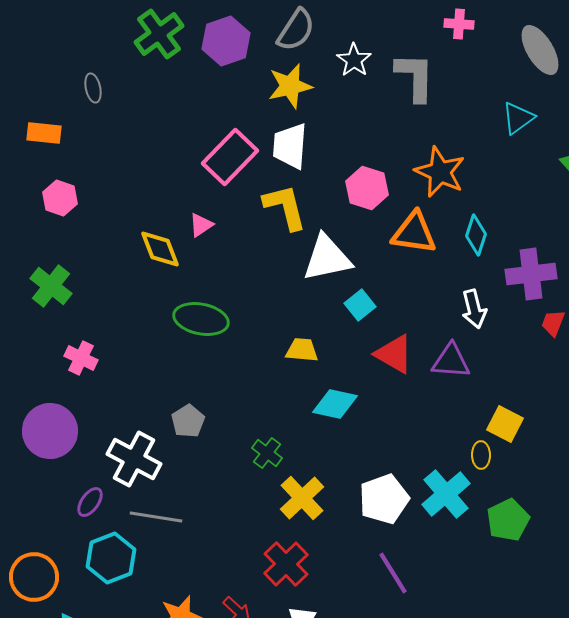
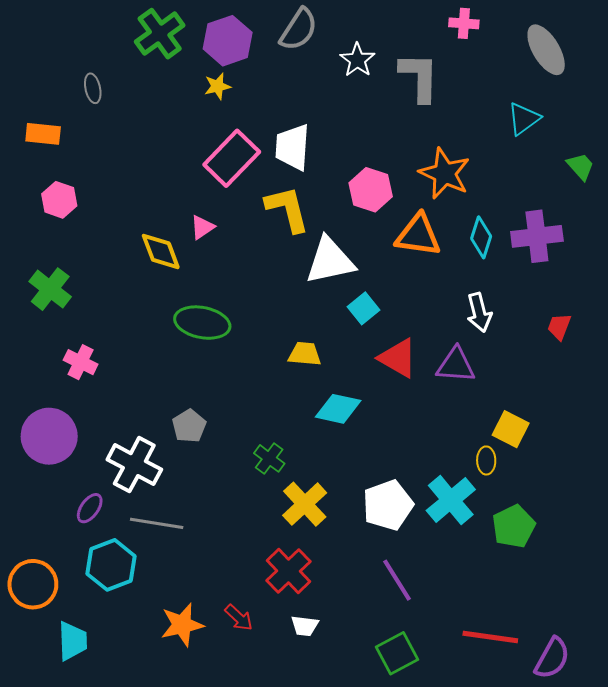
yellow star: (290, 86) -> (217, 86), moved, size x0.6
purple cross: (531, 274) -> (537, 236), moved

